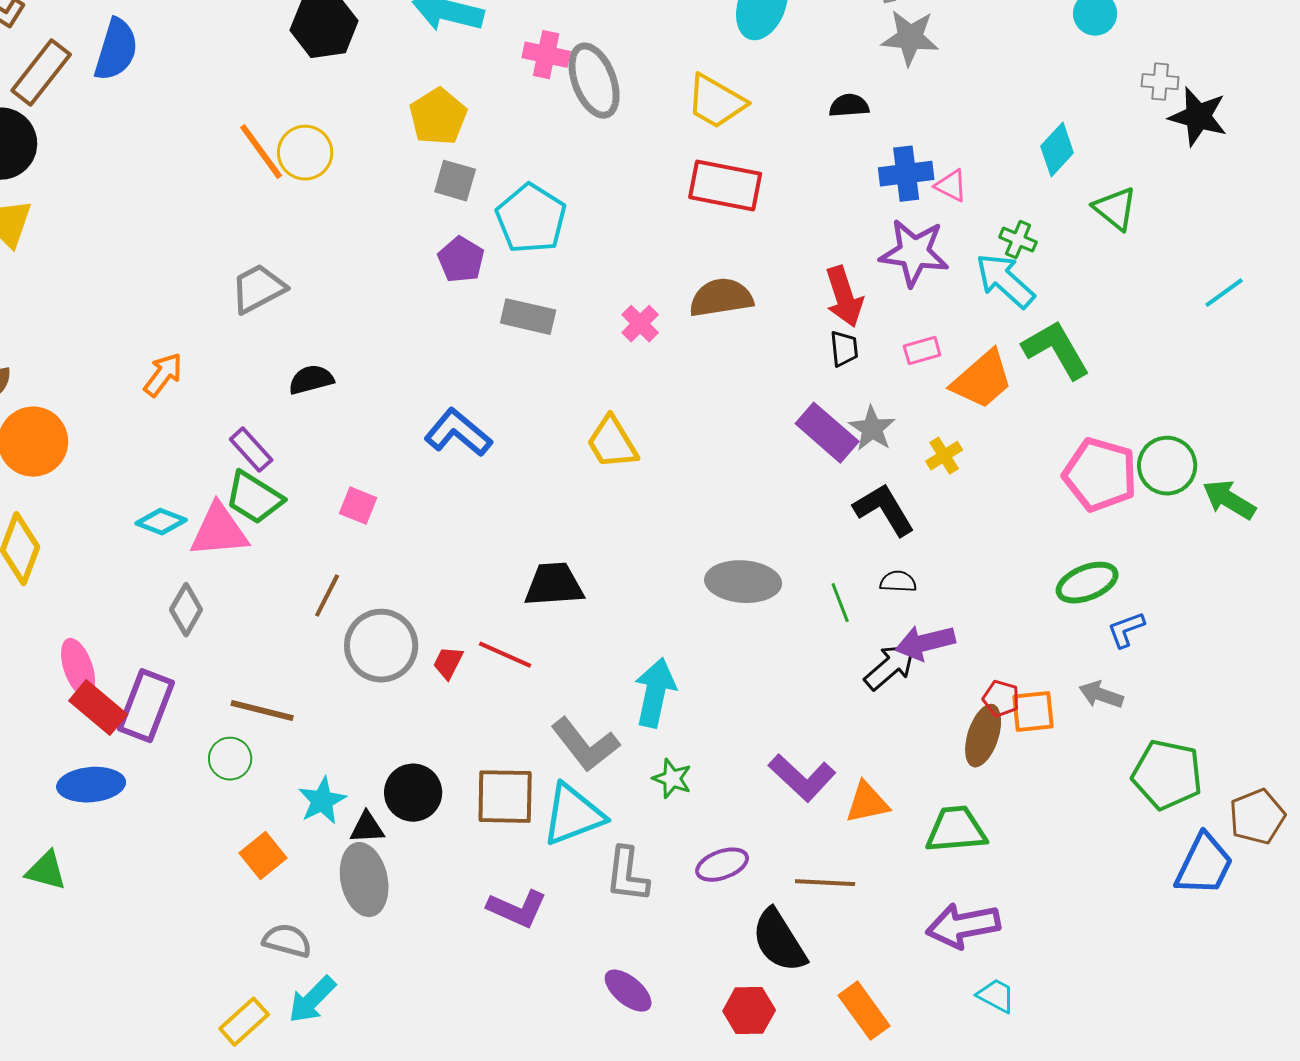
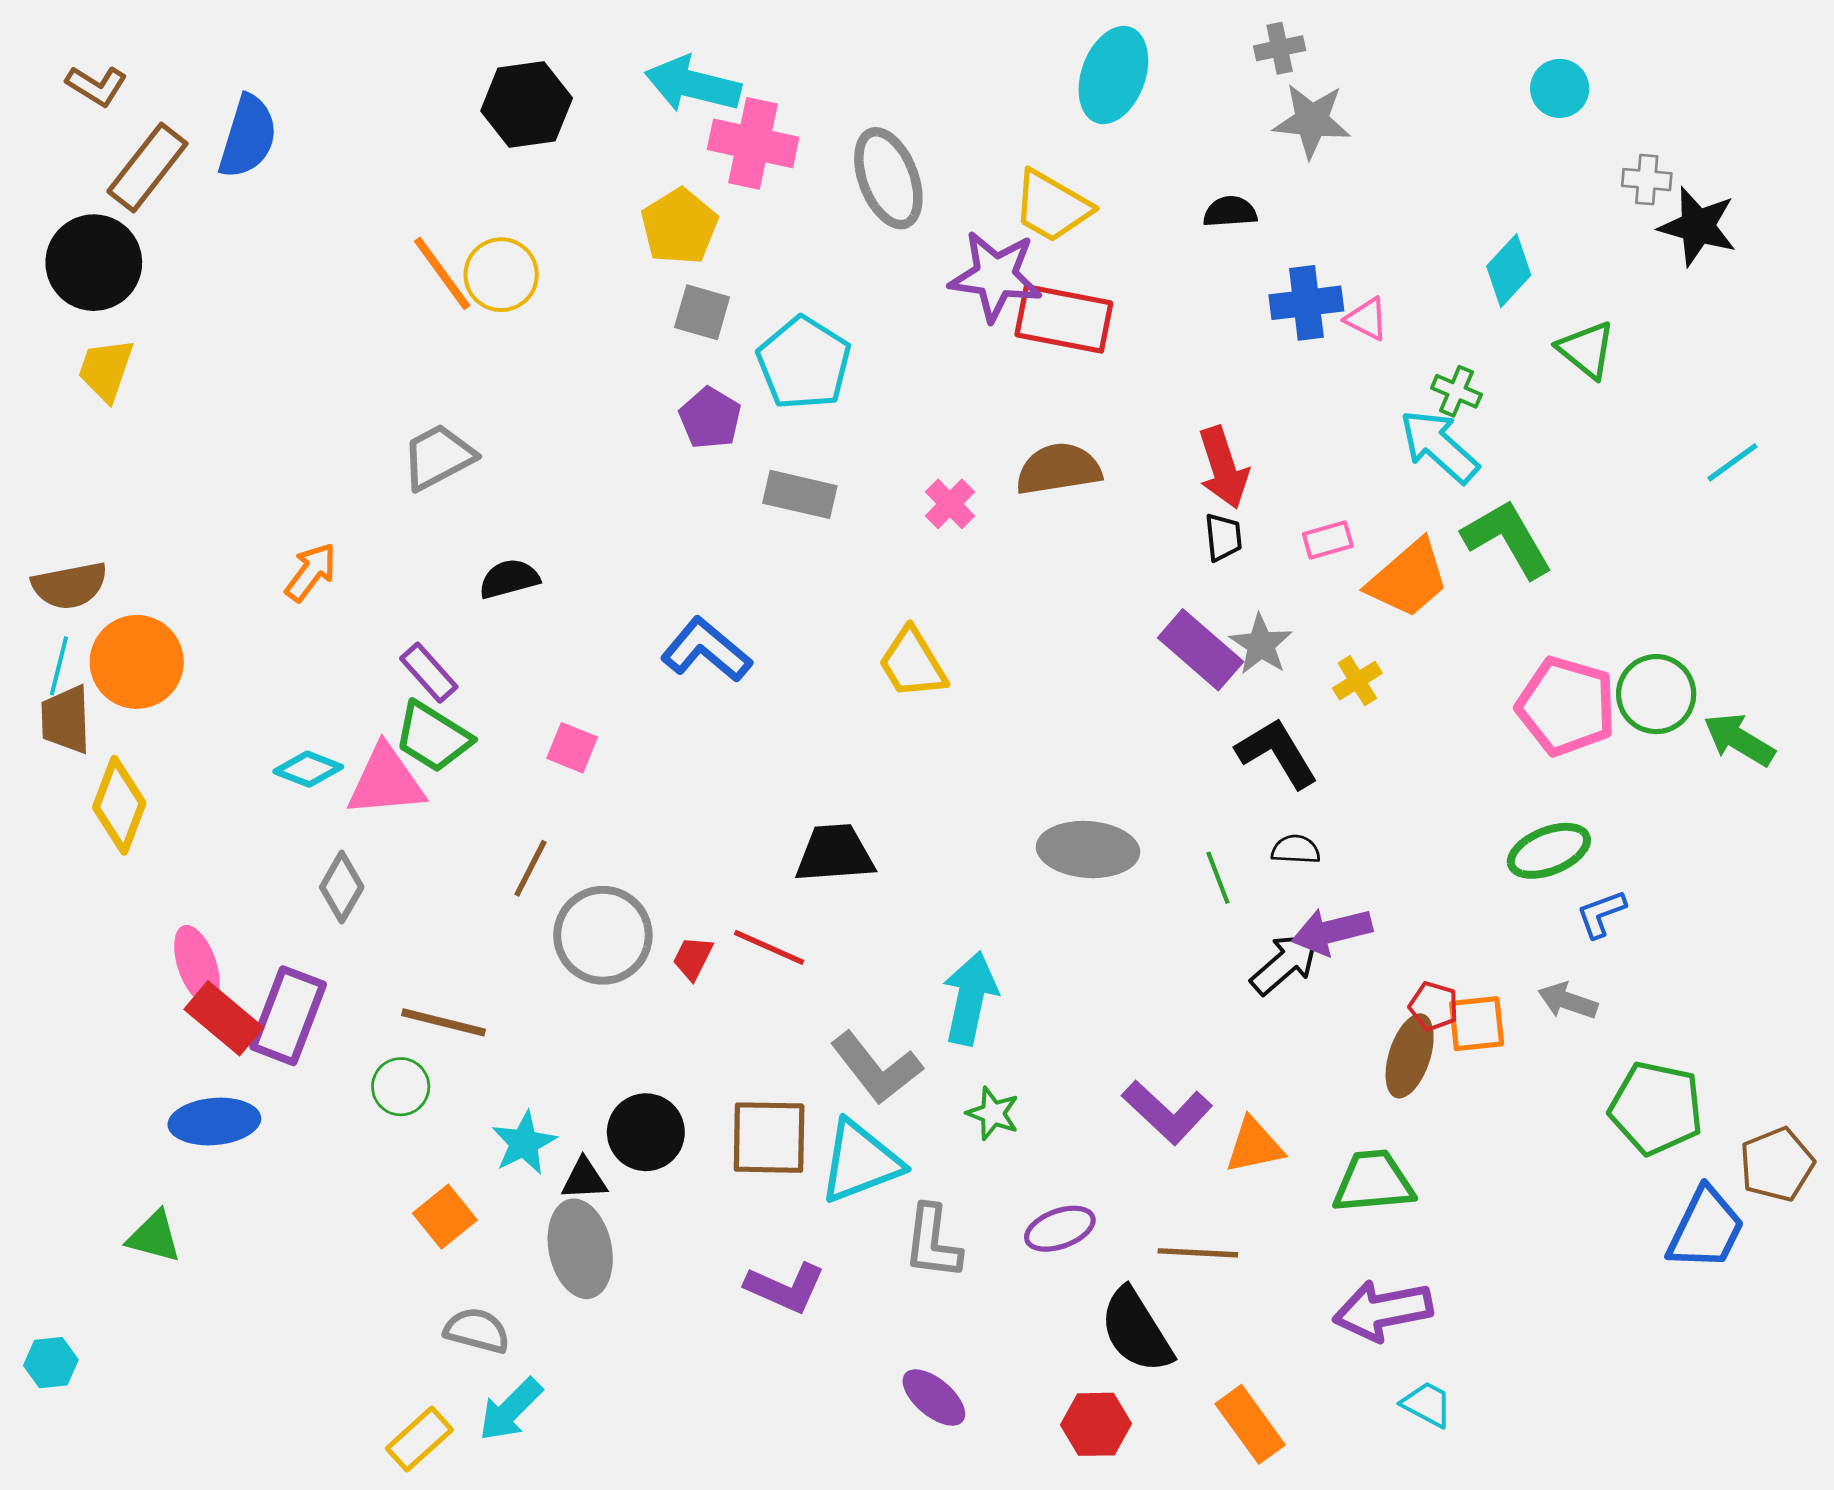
pink cross: (546, 55) -> (753, 143), moved, size x1.4
purple star: (914, 253) -> (996, 276), moved

